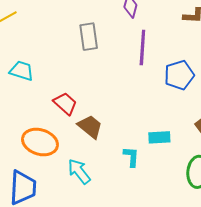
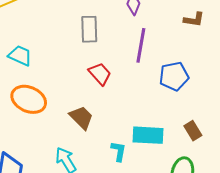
red trapezoid: (65, 104) -> (100, 74), moved
cyan rectangle: (159, 137) -> (148, 135), size x1.4
orange ellipse: (40, 142) -> (29, 99), moved

